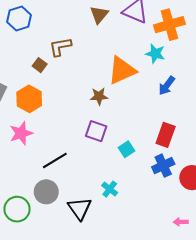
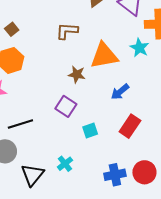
brown L-shape: (60, 47) -> (67, 31), moved
brown square: (40, 65) -> (12, 29), moved
blue arrow: (167, 86) -> (120, 92), moved
blue cross: (163, 166) -> (115, 175), moved

